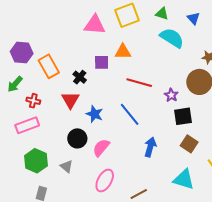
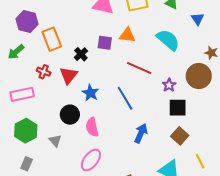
blue triangle: (193, 18) -> (198, 19), moved
cyan semicircle: (172, 38) -> (168, 40), moved
red cross: (33, 101) -> (44, 72), moved
pink semicircle: (101, 148) -> (92, 127), turned -60

